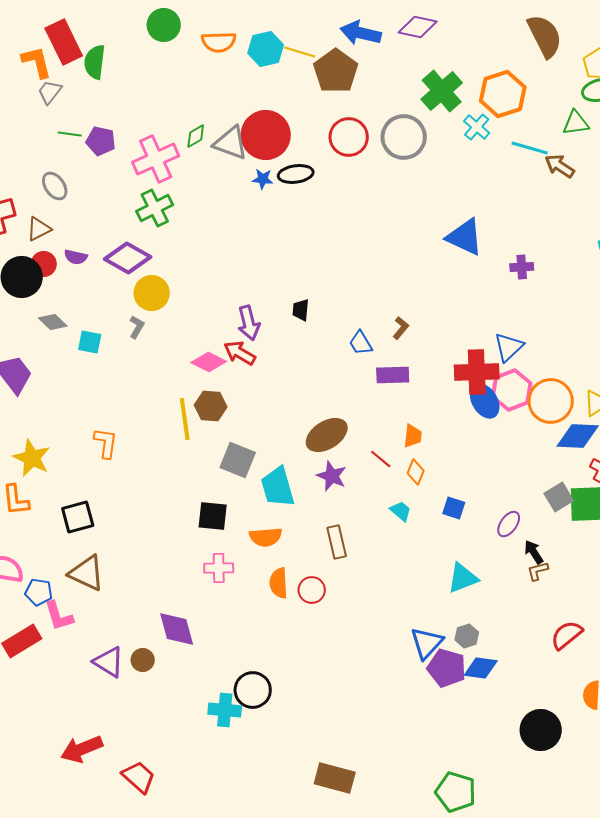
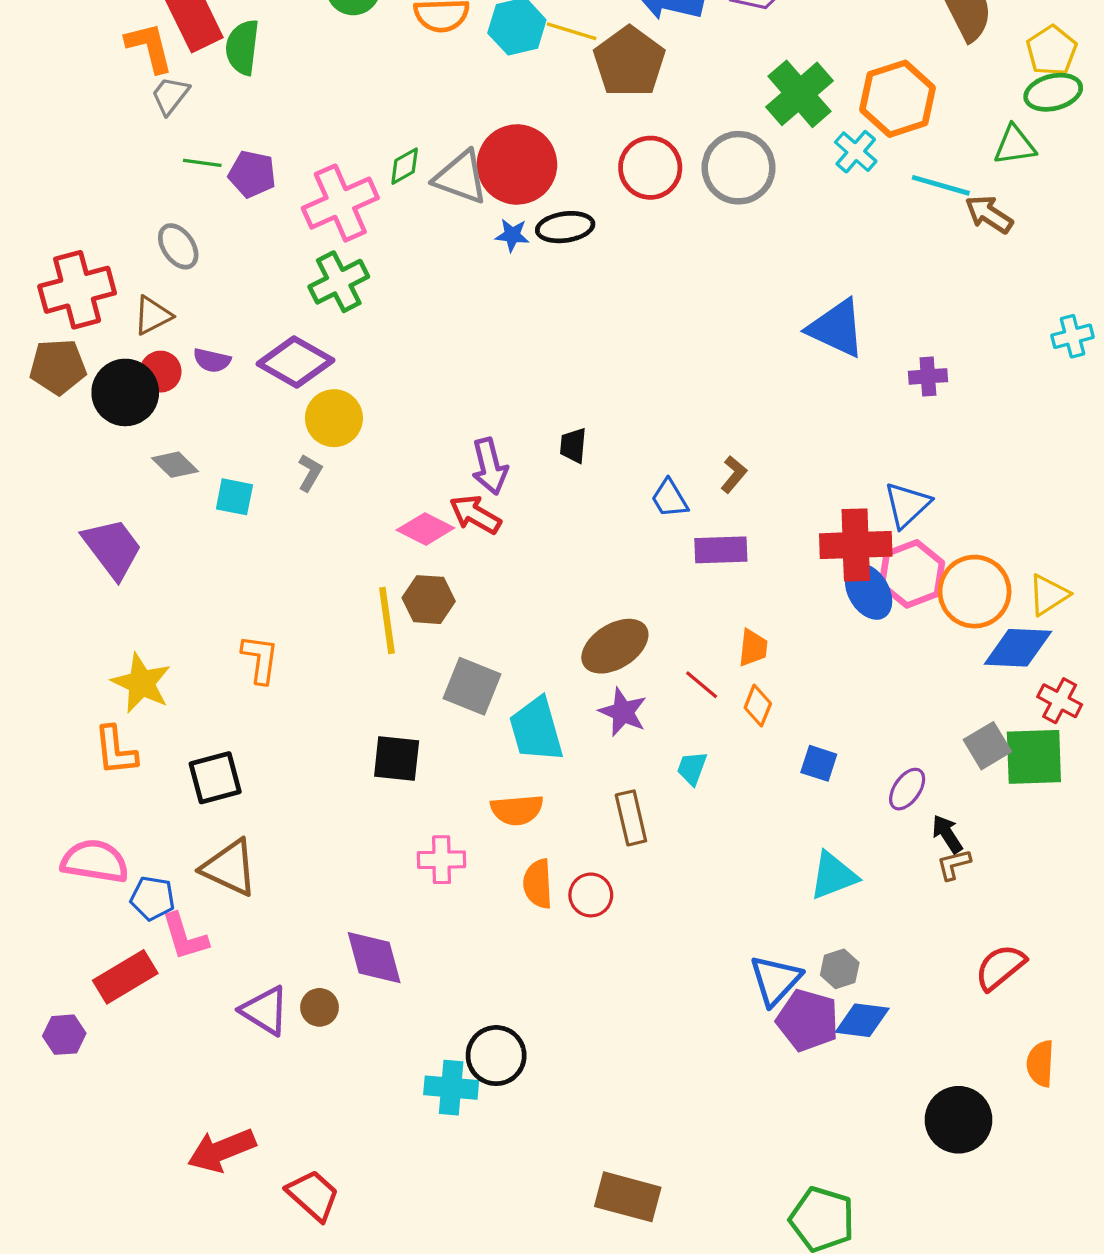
cyan trapezoid: (401, 511) -> (692, 768), moved, turned -110
black square: (213, 516) -> (397, 759), moved

